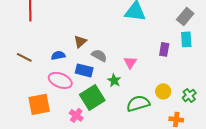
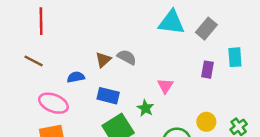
gray rectangle: (185, 16) -> (206, 29), moved
gray semicircle: (99, 55) -> (127, 57), moved
brown line: (24, 57) -> (34, 61), moved
pink ellipse: (60, 80) -> (53, 103), moved

